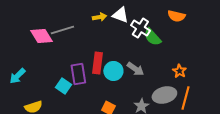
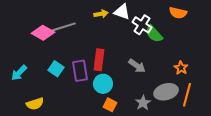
pink diamond: (41, 36) -> (43, 33), turned -30
cyan circle: (113, 71) -> (103, 84), moved
cyan square: (63, 86) -> (56, 69), moved

